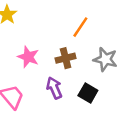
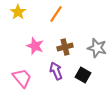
orange line: (80, 27) -> (56, 14), moved

